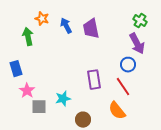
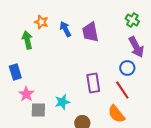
green cross: (140, 21) -> (132, 20), moved

